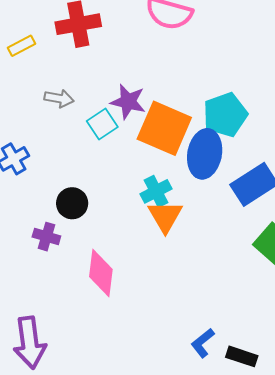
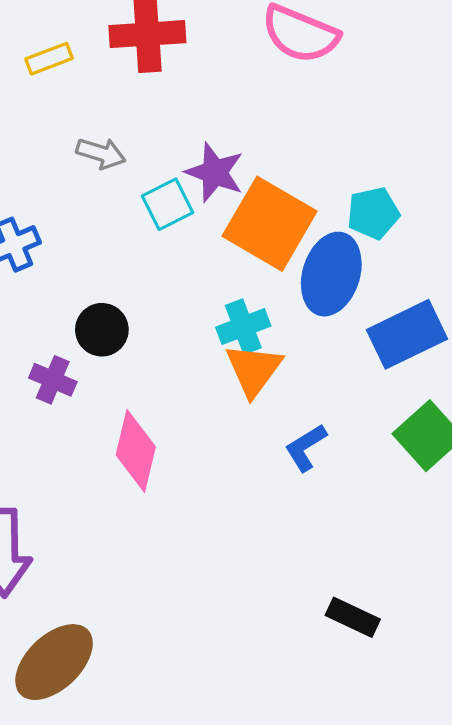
cyan pentagon: (225, 115) -> (373, 213), size x0.7
blue L-shape: (203, 343) -> (306, 448), moved

